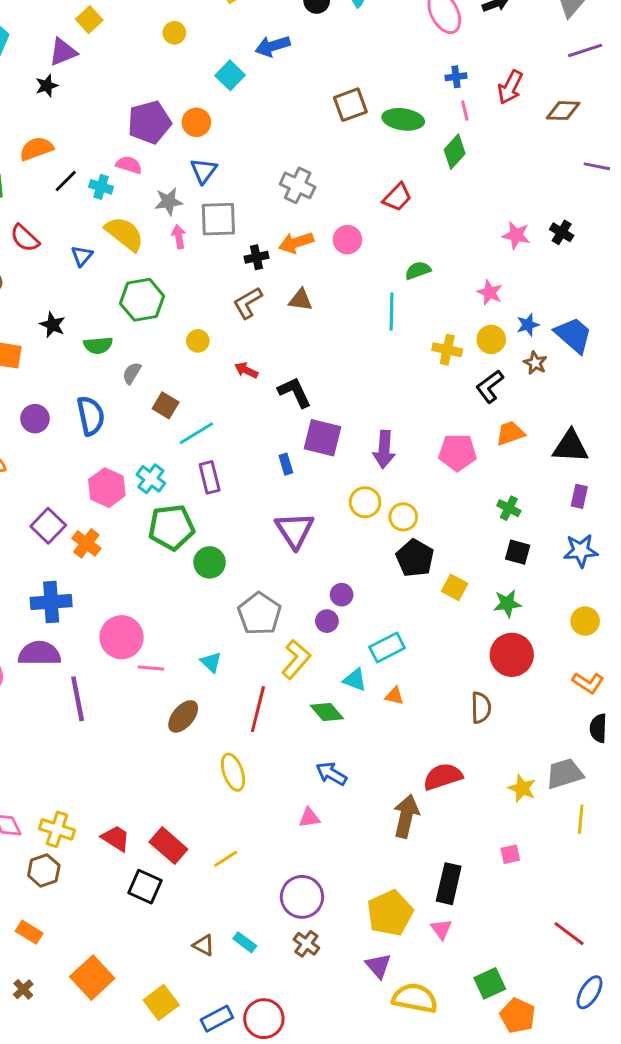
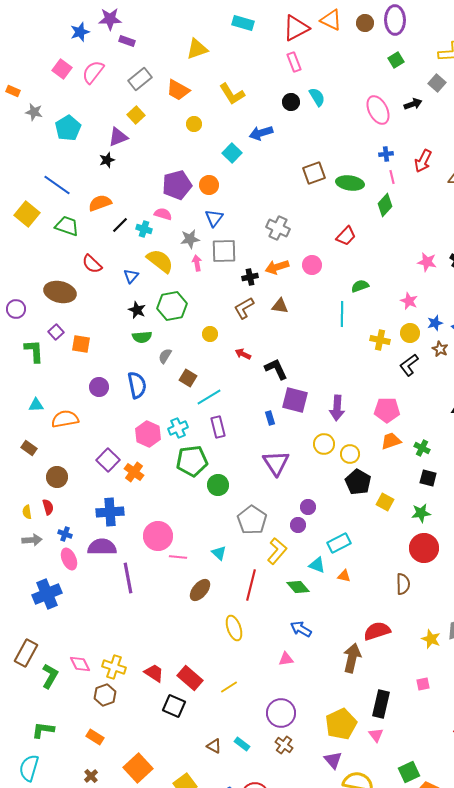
black star: (53, 325) -> (137, 310), moved
orange trapezoid: (510, 433) -> (391, 441), moved
cyan cross: (151, 479) -> (178, 428), turned 30

